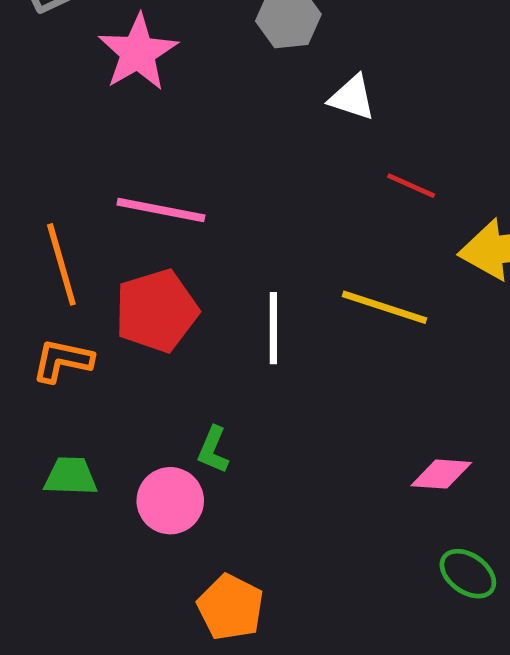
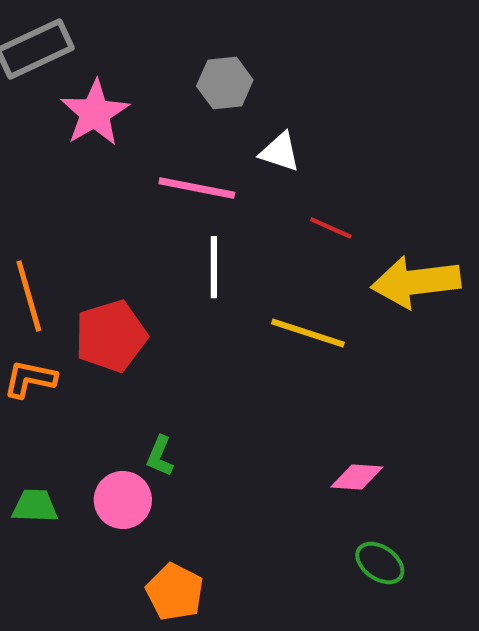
pink line: (161, 210) -> (197, 188), moved
white line: (273, 328) -> (214, 267), moved
green trapezoid: (71, 476) -> (35, 506), moved

